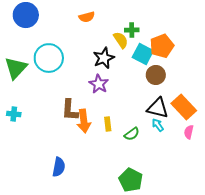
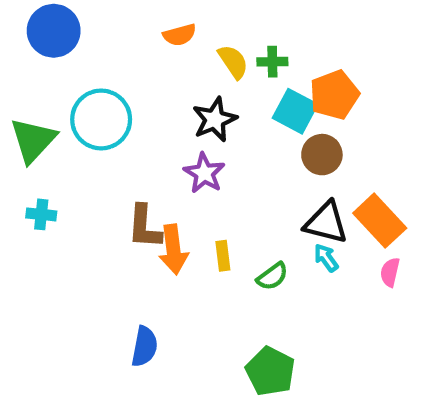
yellow semicircle: (121, 40) -> (233, 62), moved
cyan cross: (14, 114) -> (41, 214), moved
blue semicircle: (59, 167) -> (144, 346), moved

